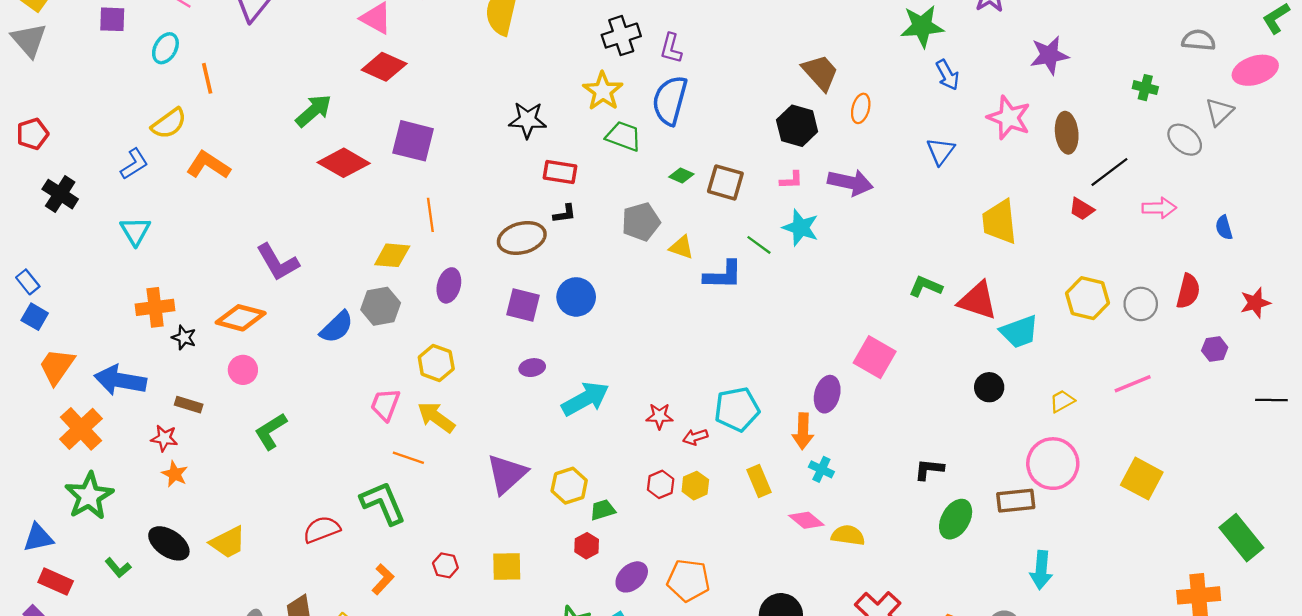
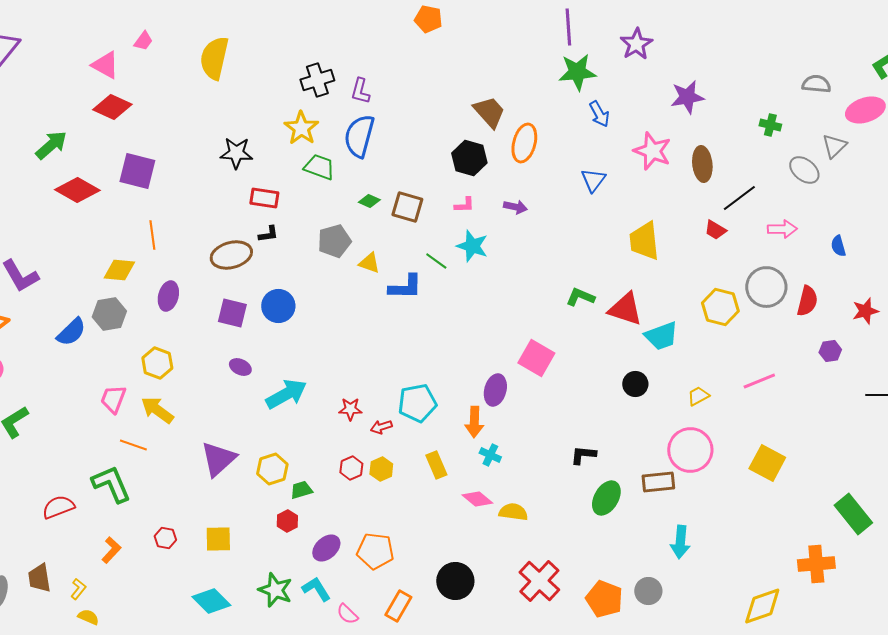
orange ellipse: (861, 108) -> (524, 143), size x1.5
purple arrow: (850, 182) -> (515, 207), size x0.6
gray circle: (1141, 304) -> (766, 287), moved, size x1.4
purple ellipse: (532, 368) -> (240, 367), turned 35

